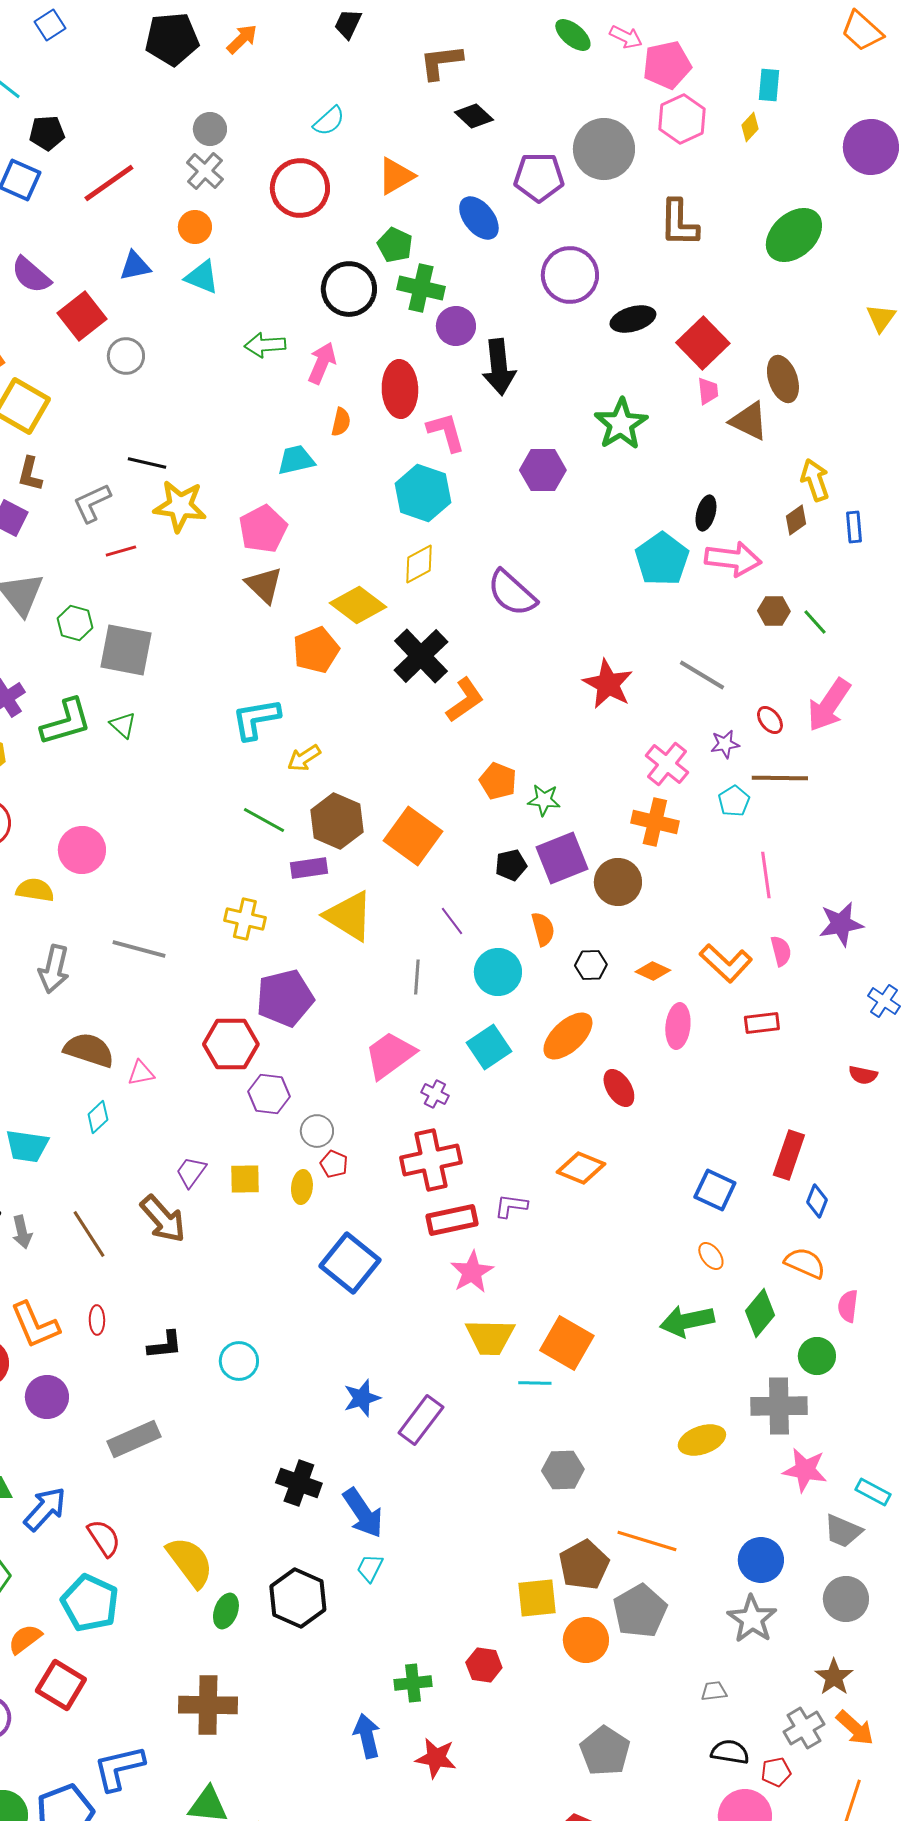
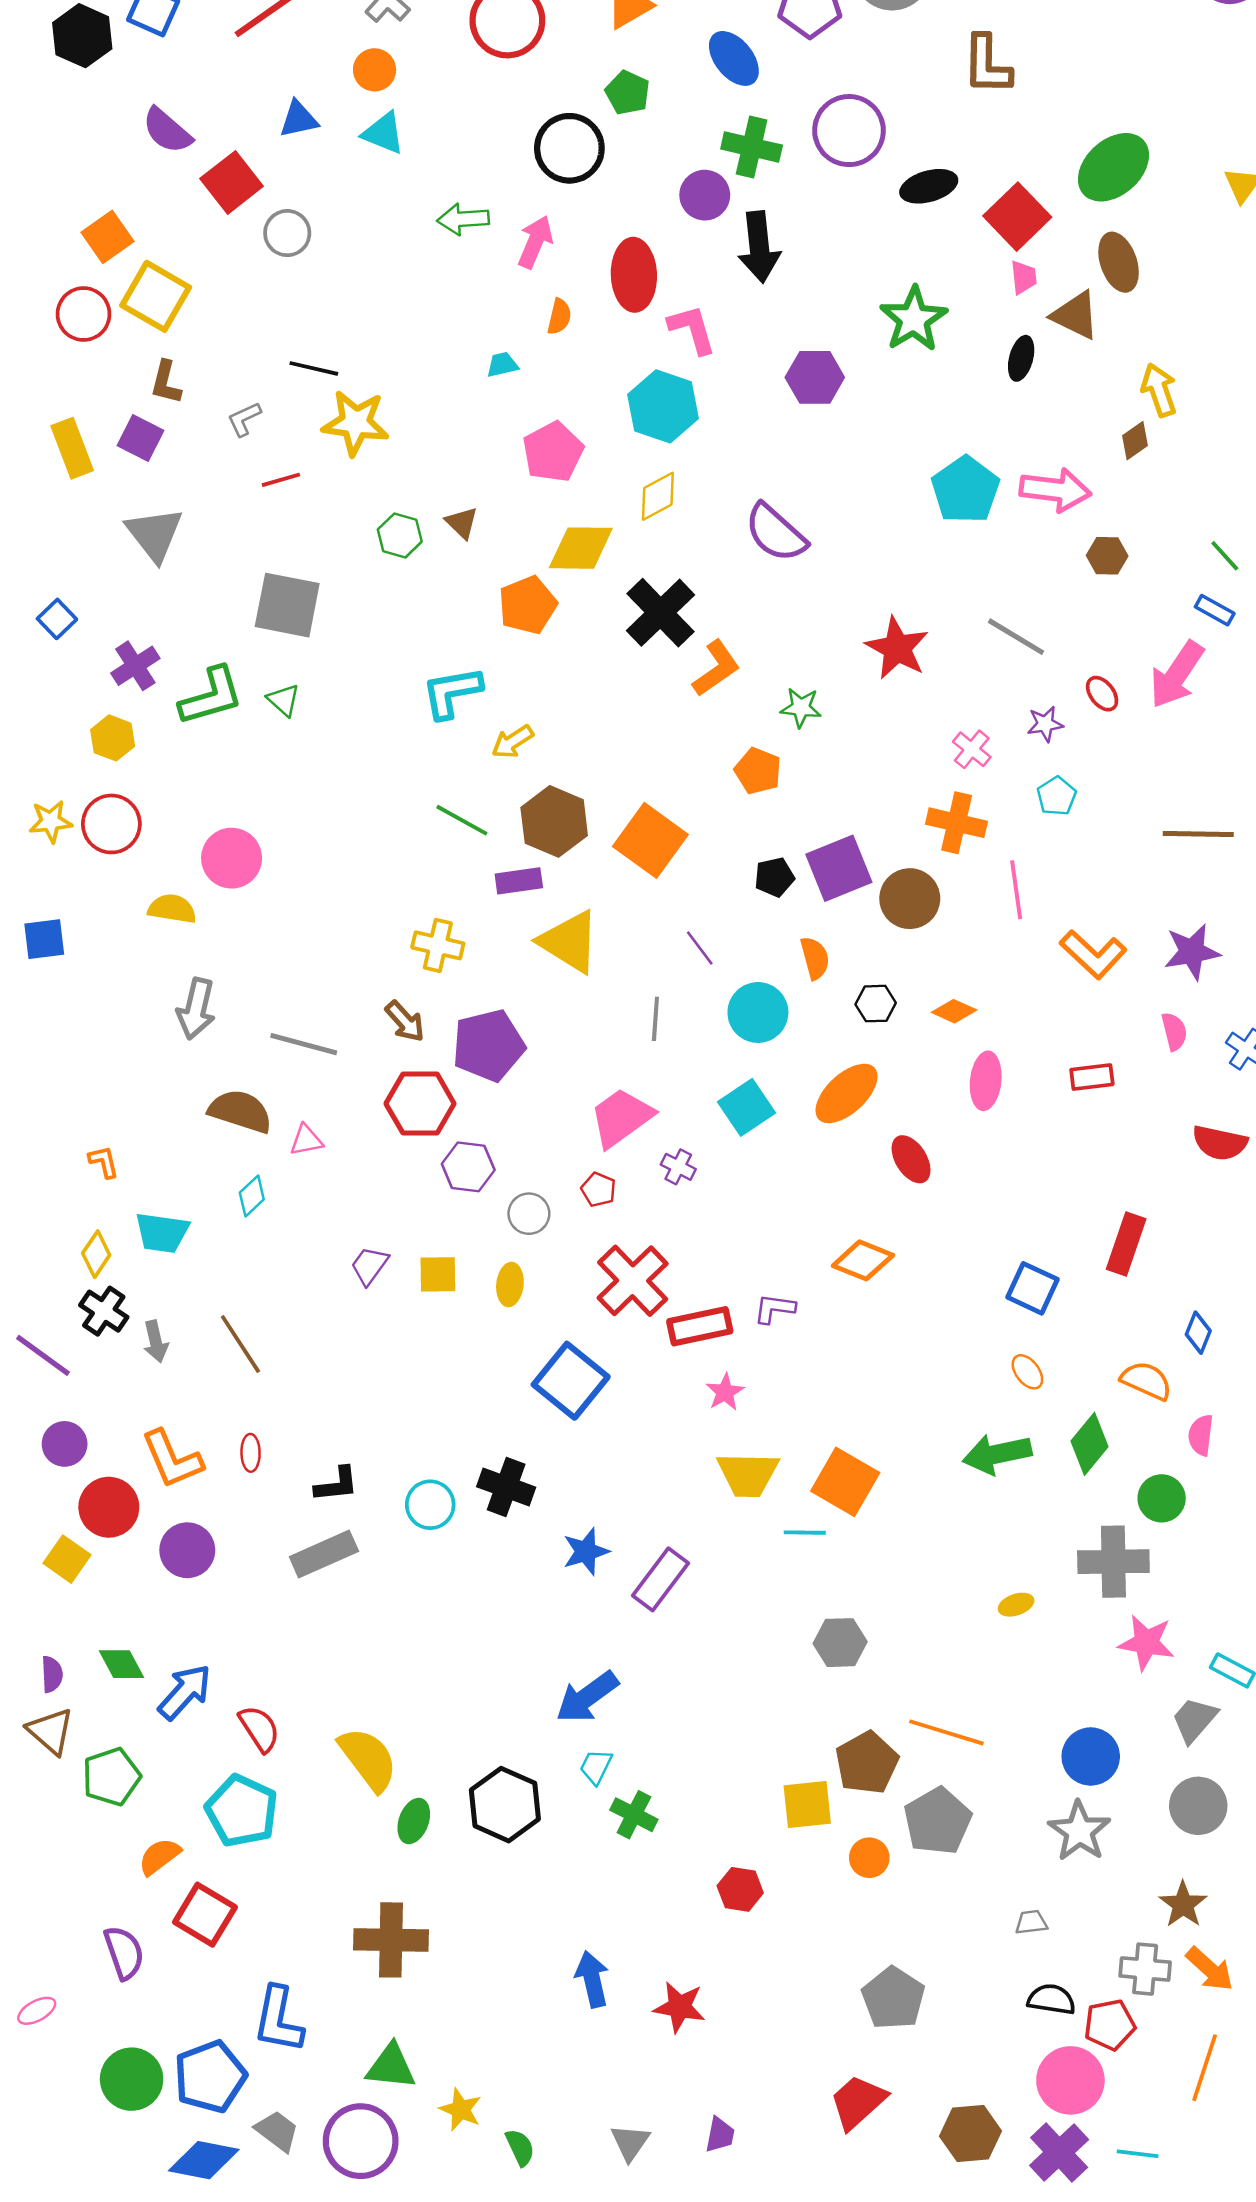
green ellipse: (794, 235) -> (1113, 167), moved
green cross: (421, 288) -> (752, 147), moved
cyan trapezoid: (296, 460) -> (502, 365), size x0.7
gray L-shape: (92, 503) -> (244, 419), size x0.7
black ellipse: (706, 513) -> (1021, 358), moved
blue rectangle: (854, 527) -> (1215, 610), moved, turned -56
pink pentagon: (263, 529) -> (553, 452), moved
brown triangle: (264, 585) -> (462, 523), size x0.7
yellow diamond: (358, 605) -> (581, 548), turned -36
green line: (815, 622) -> (1225, 556), moved
green hexagon: (75, 623) -> (400, 535), moved
pink cross: (667, 764) -> (972, 749), size x0.7
brown line: (780, 778) -> (1198, 834), moved
green star: (544, 800) -> (801, 708), moved
pink line: (766, 875) -> (1016, 890), moved
gray line: (139, 949) -> (304, 1044), moved
pink semicircle: (781, 951) -> (1174, 1031), moved
orange L-shape: (726, 963) -> (1093, 954), moved
red semicircle: (863, 1075) -> (1220, 1143), size x1.5
red cross: (431, 1160) -> (633, 1281), moved, turned -32
red pentagon: (334, 1164) -> (598, 1190), moved
blue diamond: (817, 1201) -> (1198, 1333), moved
brown arrow: (163, 1219) -> (405, 1021), moved, size x0.7
pink star: (472, 1272) -> (725, 1392), size x0.7
gray rectangle: (134, 1439) -> (324, 1554), moved
yellow ellipse: (702, 1440) -> (1016, 1605), size x0.6
black cross: (299, 1483) -> (506, 1487), moved
blue arrow: (363, 1513) -> (587, 1697), turned 88
gray trapezoid: (843, 1531) -> (1194, 1720), turned 108
orange circle: (586, 1640) -> (869, 1858), size x0.7
green cross: (413, 1683) -> (634, 1815), moved, turned 33
gray cross: (804, 1728) -> (1145, 1969), turned 36
blue L-shape: (119, 1768) -> (278, 2020), turned -66
red pentagon: (776, 1772) -> (1110, 2025), size x1.4

